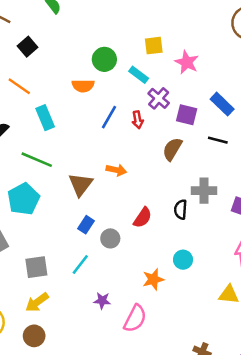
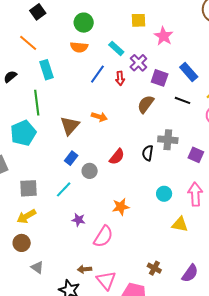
green circle: (104, 59) -> (84, 23), moved
cyan rectangle: (139, 75) -> (116, 48), moved
green line: (37, 160) -> (37, 103), turned 55
cyan circle: (183, 260) -> (164, 194), moved

